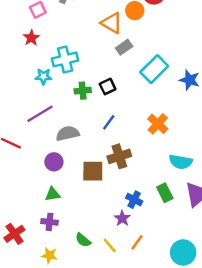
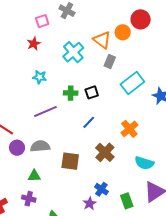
gray rectangle: (124, 47) -> (110, 61), turned -40
cyan cross: (65, 59) -> (73, 52), moved, turned -35
purple line: (40, 114) -> (45, 111), moved
gray semicircle: (68, 133) -> (40, 146), moved
brown cross: (119, 156) -> (105, 152), moved, turned -36
purple circle: (54, 162) -> (17, 148), moved
green rectangle: (165, 193) -> (127, 201), moved

